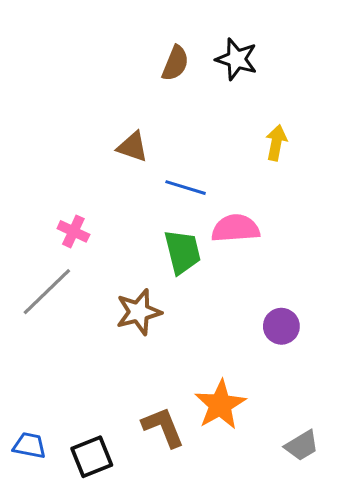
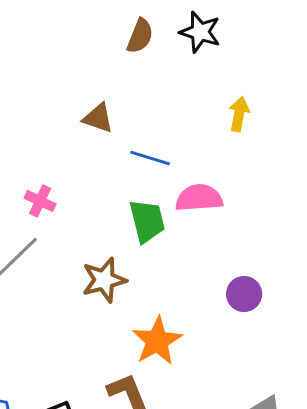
orange star: (220, 405) -> (157, 341), moved

